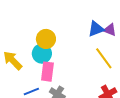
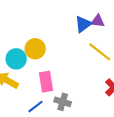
cyan circle: (42, 54) -> (16, 59), moved

